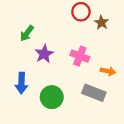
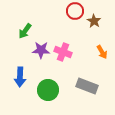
purple star: (44, 54) -> (41, 50), turned 30
pink cross: (80, 56) -> (63, 52), moved
orange arrow: (108, 71) -> (102, 52), moved, turned 48

